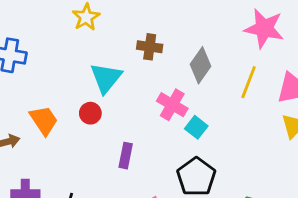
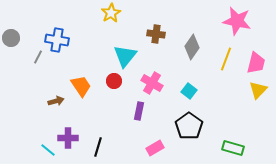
pink cross: (172, 105) -> (152, 83), moved

